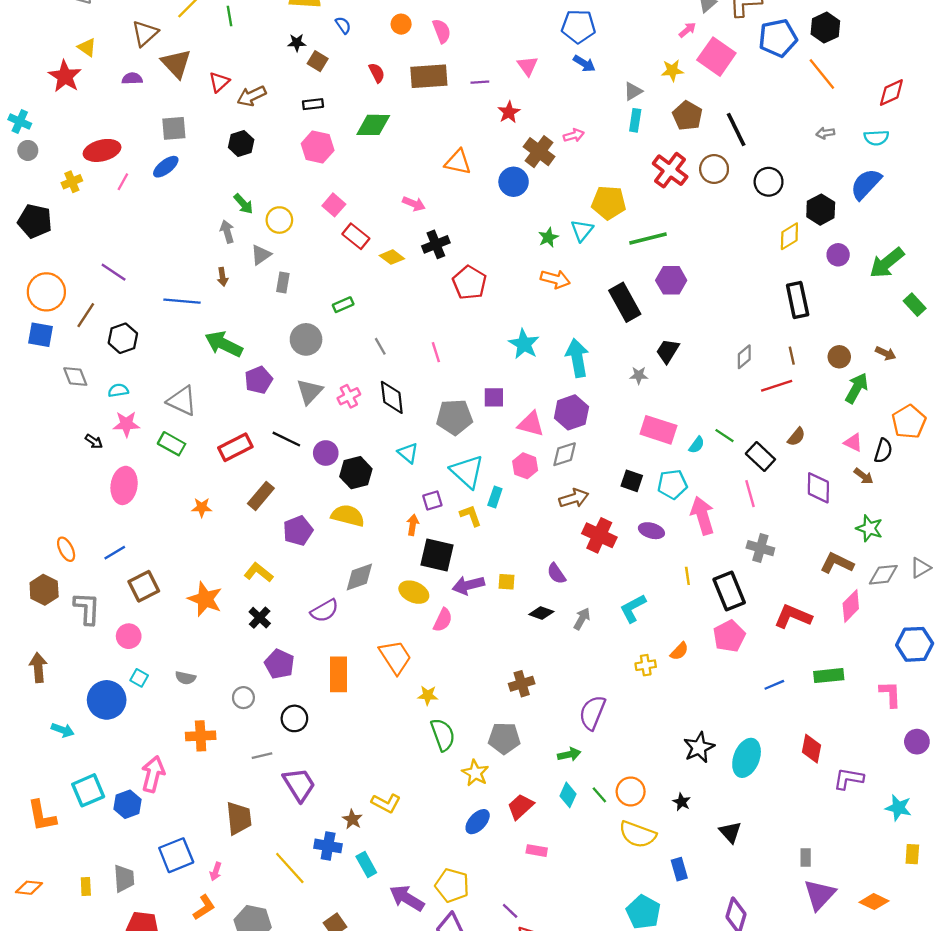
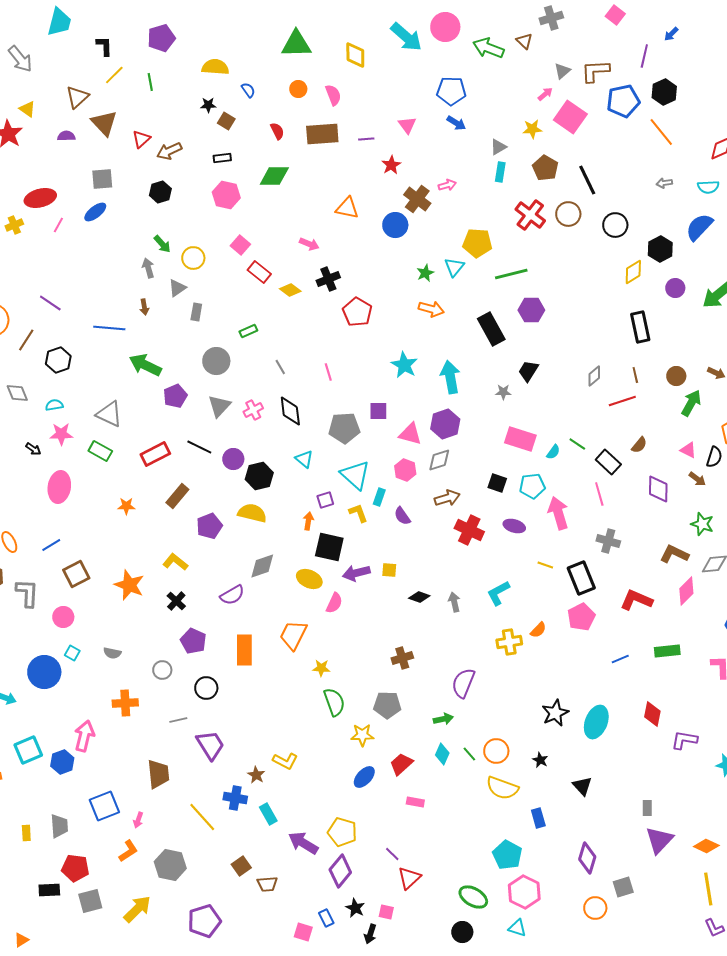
purple semicircle: (556, 574) -> (402, 516), moved
yellow line: (687, 576) -> (545, 565), turned -63
gray arrow: (582, 619) -> (454, 602), turned -42
orange trapezoid: (395, 657) -> (293, 635), turned -120
yellow cross: (646, 665) -> (509, 642), size x1.4
yellow star: (475, 773) -> (362, 735), turned -30

